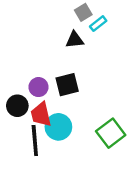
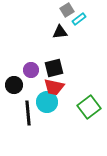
red trapezoid: (41, 114) -> (54, 87), moved, turned -65

